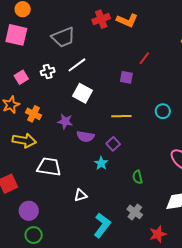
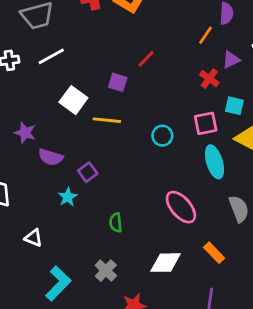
white square: (83, 93) -> (73, 100), moved
yellow line: (121, 116) -> (107, 120), moved
white triangle: (81, 195) -> (33, 238), turned 32

